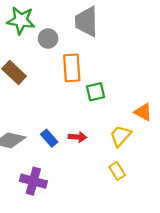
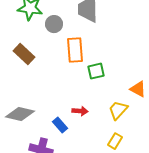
blue rectangle: (49, 138) -> (60, 125), moved
yellow rectangle: (117, 171) -> (115, 141), turned 63

